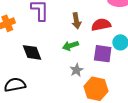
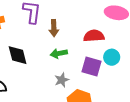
brown arrow: (76, 21) -> (54, 28), moved

